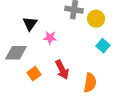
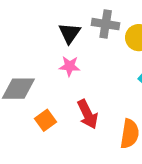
black triangle: (30, 24) -> (70, 33), moved

